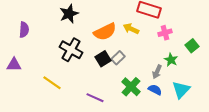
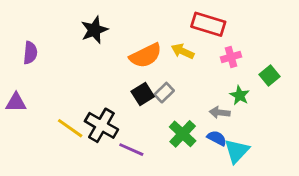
black cross: (71, 50) -> (101, 125), moved
gray arrow: (157, 72) -> (220, 113), turned 72
cyan triangle: (181, 90) -> (237, 151), moved

